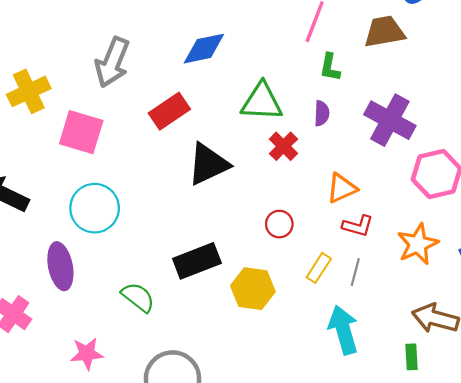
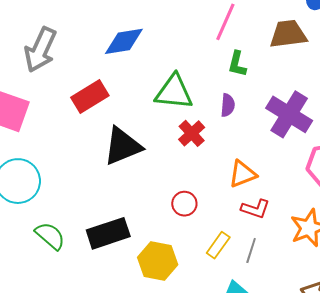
green semicircle: (138, 297) -> (50, 236), moved

